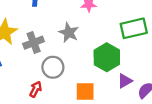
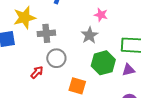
gray star: (69, 33) -> (90, 35), moved
purple triangle: (125, 81) -> (128, 70), moved

